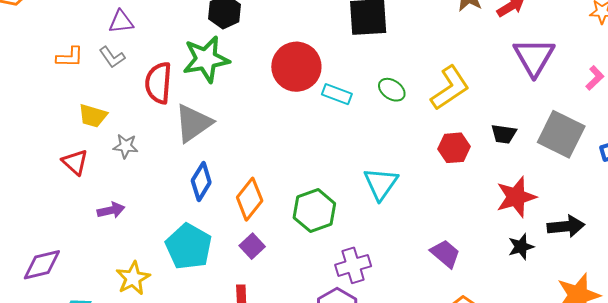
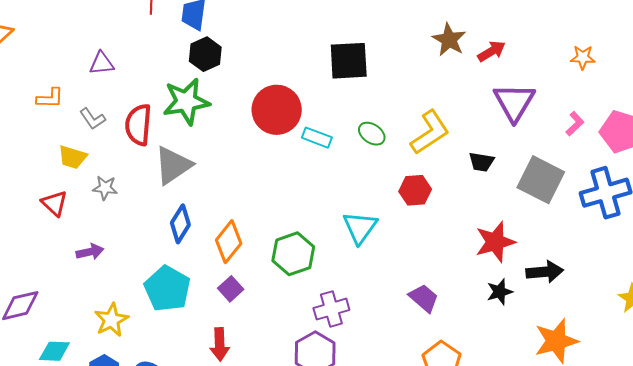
gray L-shape: (112, 57) -> (93, 119), moved
black trapezoid: (504, 134) -> (481, 162), moved
red hexagon: (454, 148) -> (415, 190), moved

